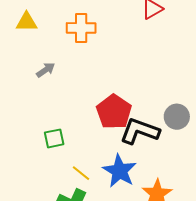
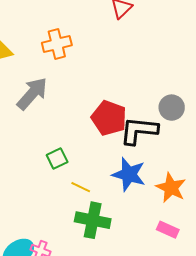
gray arrow: (46, 70) -> (32, 94), size x1.8
yellow line: (81, 173) -> (81, 187), moved

